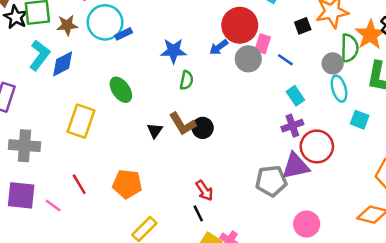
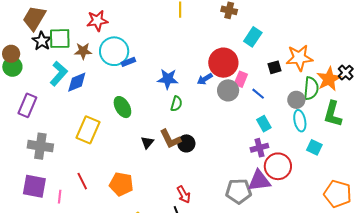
pink line: (53, 205) -> (60, 197), turned 56

